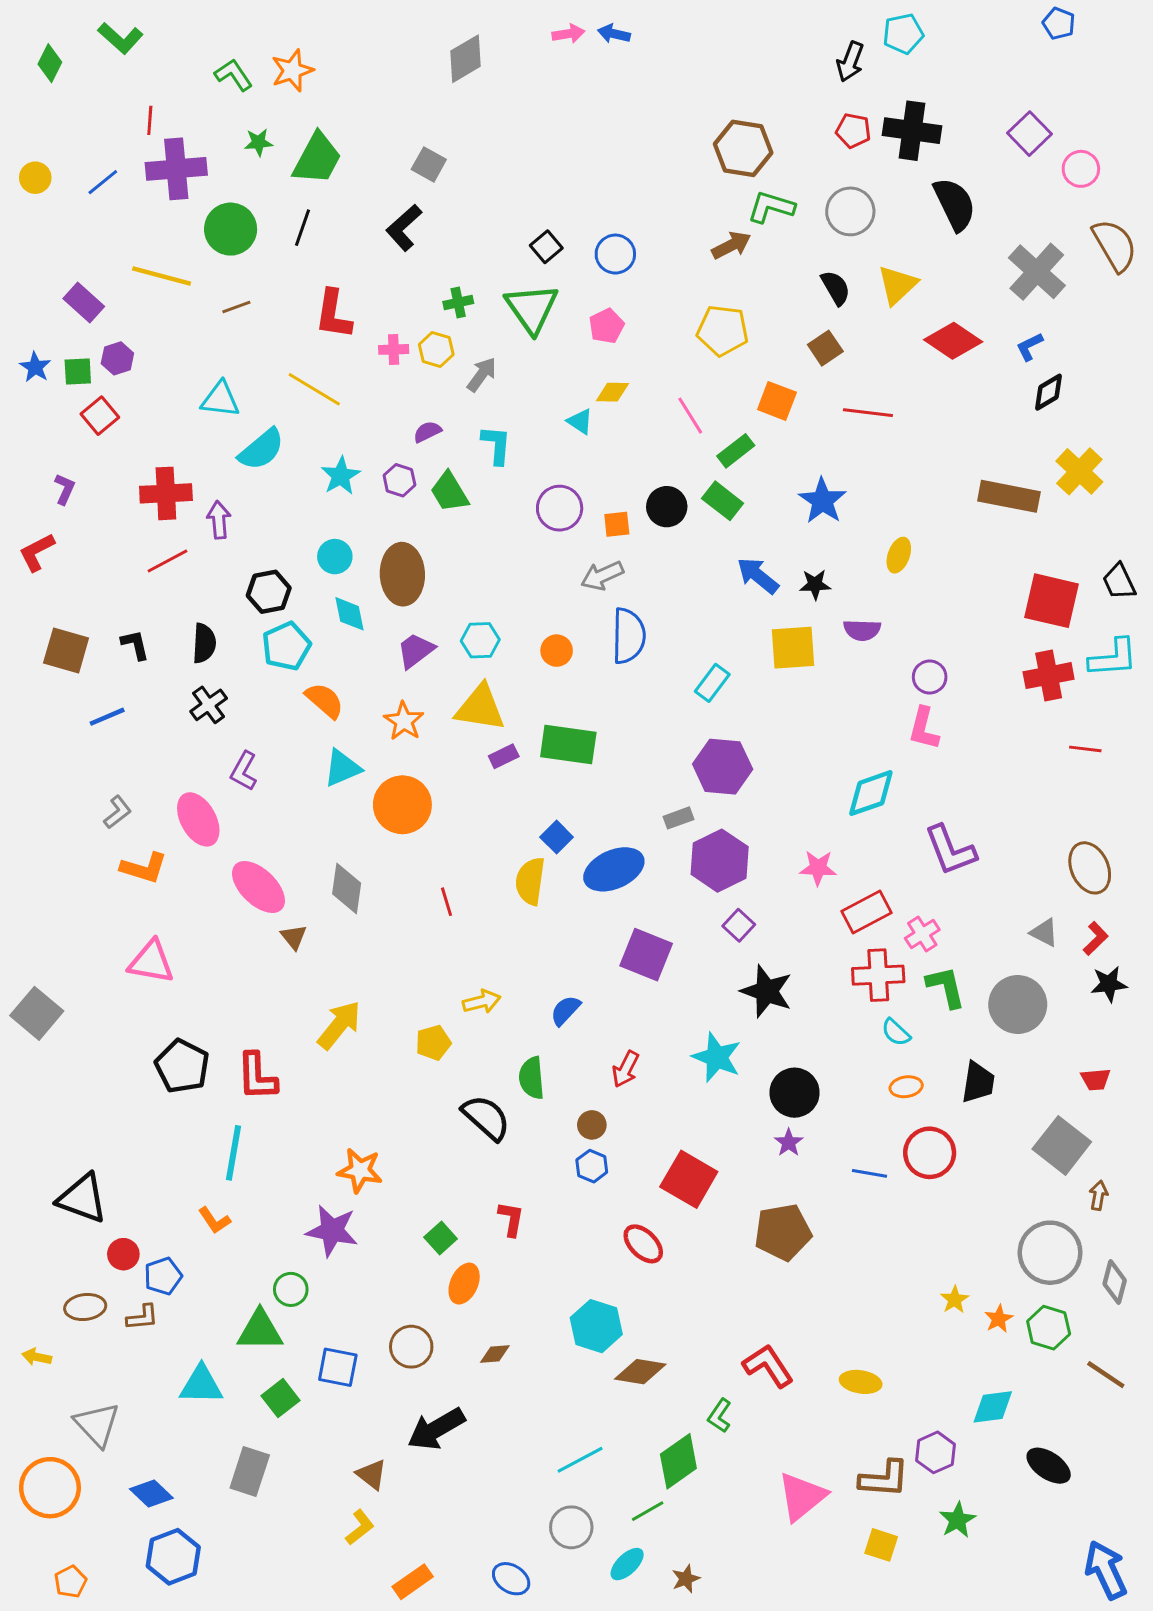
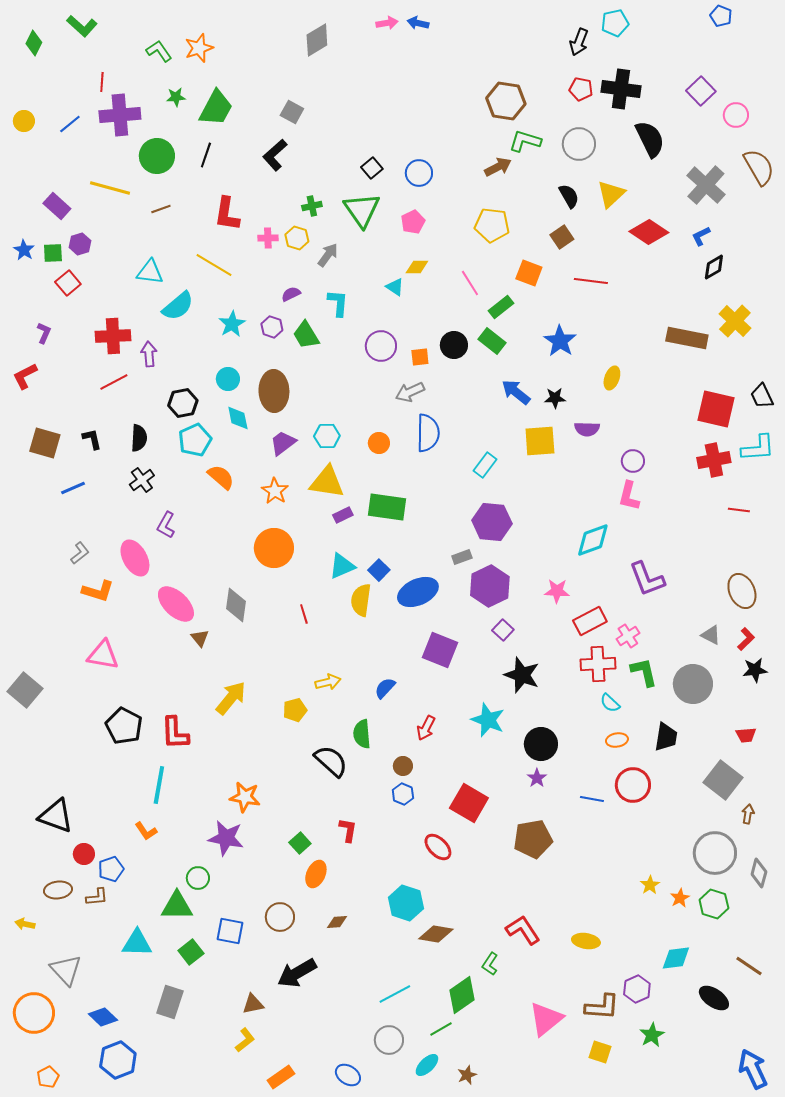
cyan triangle: (342, 768) -> (342, 566), moved
brown line: (1106, 1375) -> (749, 966), moved
brown triangle: (372, 1474) -> (253, 1004), turned -50

